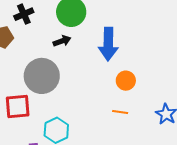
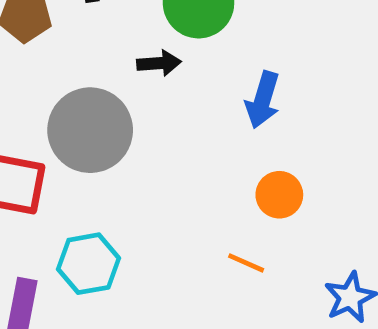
blue arrow: (108, 44) -> (263, 100), size x0.7

